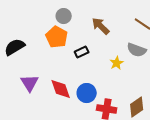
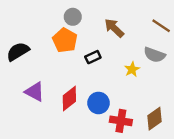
purple triangle: (30, 83) -> (35, 92), turned -30
red diamond: (61, 89) -> (69, 98), turned 70

